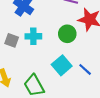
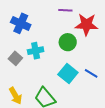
gray square: (12, 40) -> (15, 58), turned 32

